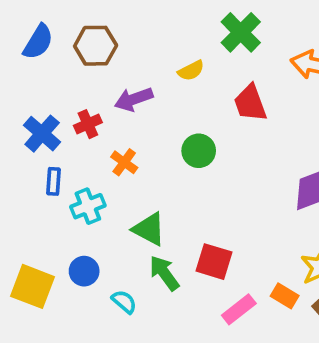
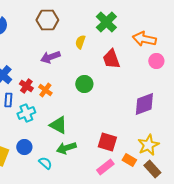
brown hexagon: (96, 46) -> (47, 20), moved
yellow semicircle: (191, 71) -> (80, 42), turned 136
red cross: (88, 124) -> (26, 86), moved, turned -32
red square: (214, 262) -> (107, 142), moved
green arrow: (164, 273) -> (66, 148), turned -72

